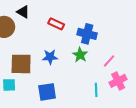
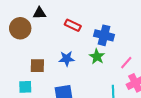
black triangle: (23, 12) -> (39, 13), turned -32
brown square: (21, 64) -> (37, 66), size x0.7

